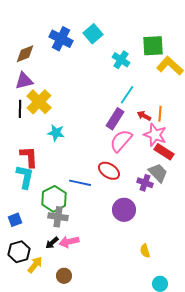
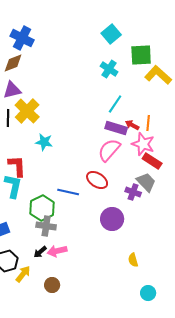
cyan square: (93, 34) -> (111, 34), moved
blue cross: (61, 39) -> (22, 38), moved
purple rectangle: (115, 119) -> (116, 128), moved, turned 75

